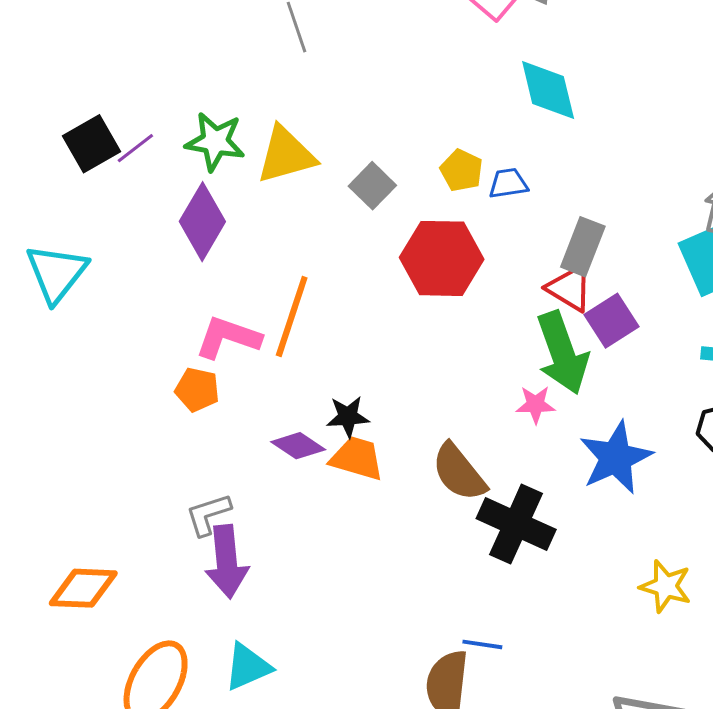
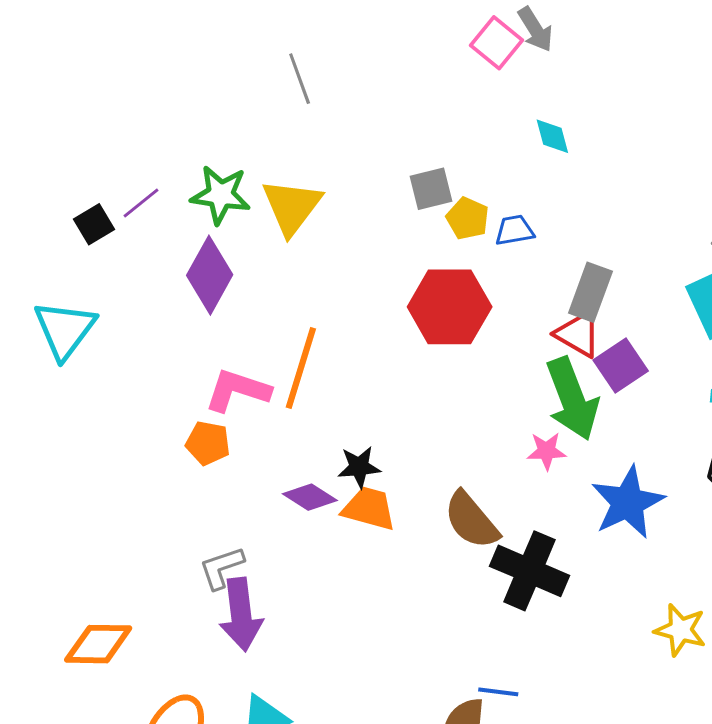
cyan diamond: (548, 90) -> (552, 136), size x0.6
black square: (92, 144) -> (94, 224), moved, size x0.7
yellow triangle: (286, 155) -> (292, 207), turned -36
gray square: (372, 186) -> (431, 189), moved, turned 33

